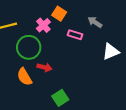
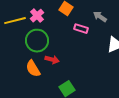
pink cross: (43, 25) -> (37, 16), moved

